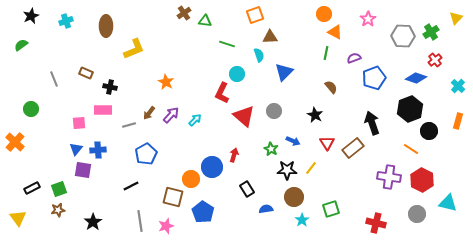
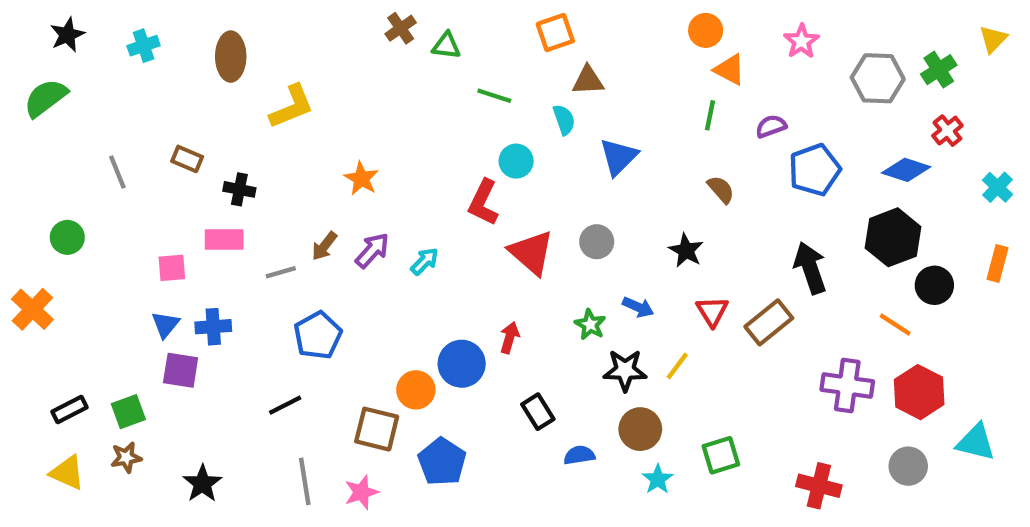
green semicircle: (21, 45) -> (46, 98), size x1.5
yellow triangle: (18, 218) -> (67, 473), moved, turned -30

